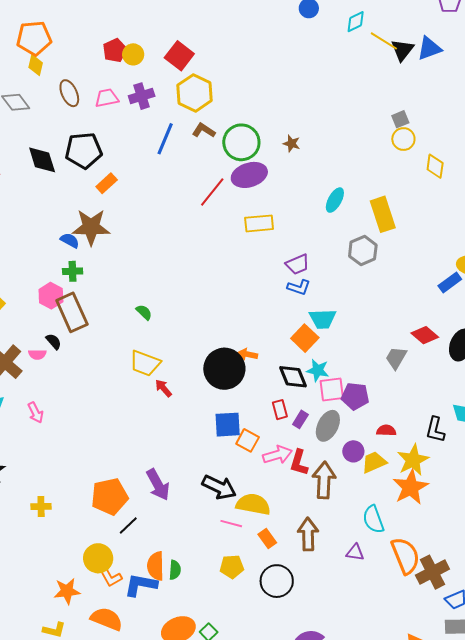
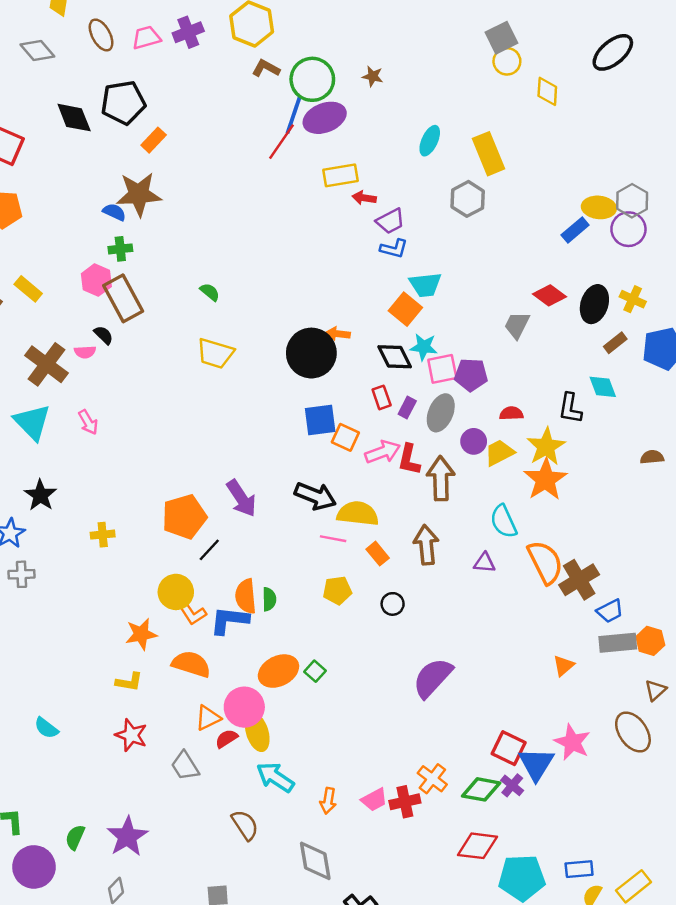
gray square: (400, 119) -> (501, 38), size x1.5
blue line: (165, 139) -> (294, 115), moved
red arrow: (163, 388) -> (364, 198), moved, turned -36
black circle: (277, 581) -> (393, 604), size x0.6

